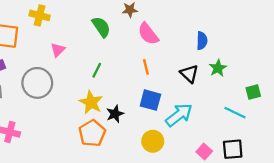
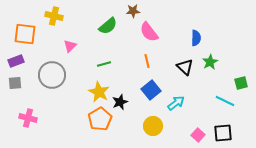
green semicircle: (101, 27) -> (108, 26), turned 84
green line: (97, 70) -> (104, 64), turned 48
blue square: (150, 100) -> (151, 90), turned 36
cyan arrow: (179, 115) -> (176, 103), size x0.7

